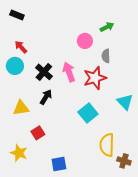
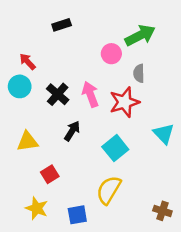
black rectangle: (17, 15) -> (62, 25), moved, turned -40
green arrow: (107, 27) -> (140, 35), size x1.6
black arrow: (46, 97) -> (72, 131), moved
yellow semicircle: (107, 145) -> (109, 190), moved, turned 30
yellow star: (19, 153) -> (37, 208), moved

